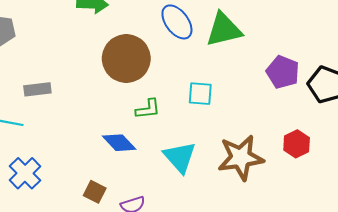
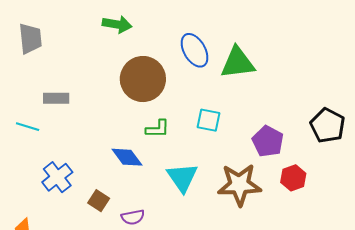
purple pentagon: (283, 72) -> (268, 141), moved
blue cross: (25, 173) -> (57, 177), moved

